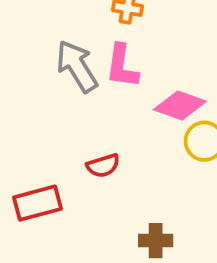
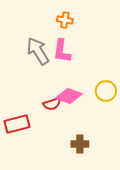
pink diamond: (180, 106) -> (69, 96), moved

